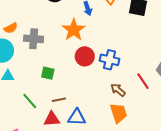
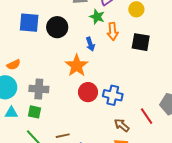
gray cross: (34, 39) -> (39, 89), moved
green square: (48, 73) -> (34, 112), moved

